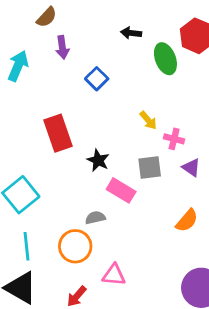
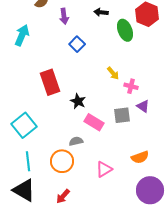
purple arrow: (62, 47) -> (64, 16), moved
gray square: (150, 168) -> (122, 115), moved
orange semicircle: (187, 220) -> (140, 157), moved, turned 30
pink triangle: (114, 275) -> (104, 169), moved, turned -36

